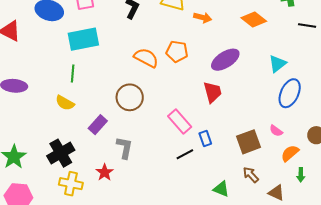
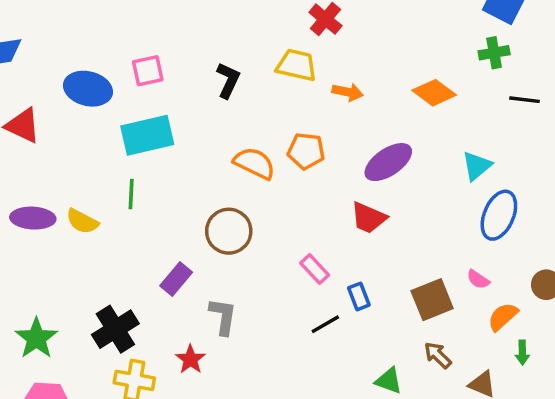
red trapezoid: (213, 92) -> (369, 218), turned 130
yellow semicircle: (65, 103) -> (82, 221), moved
pink rectangle: (180, 121) -> (315, 269), size x0.7

